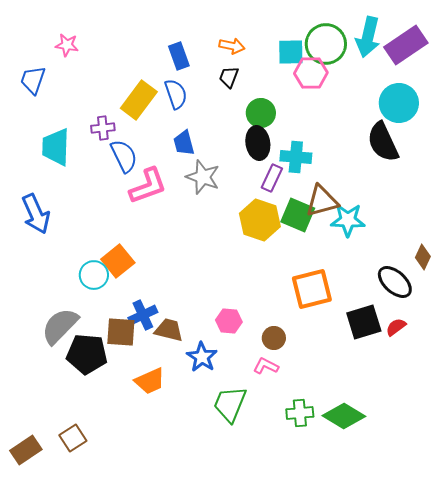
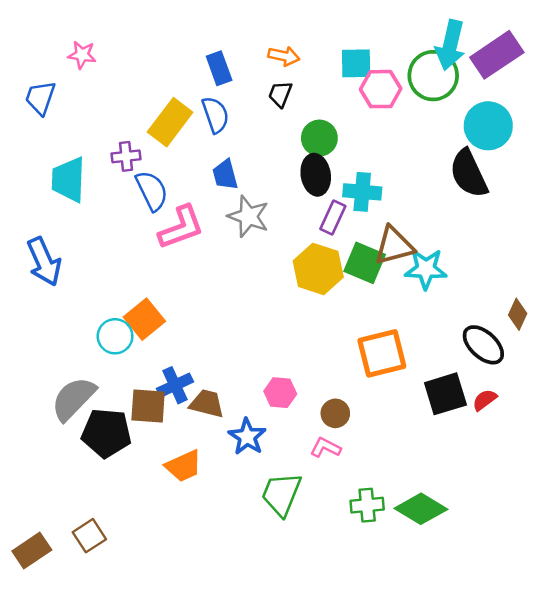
green circle: (326, 44) -> (433, 76), moved

